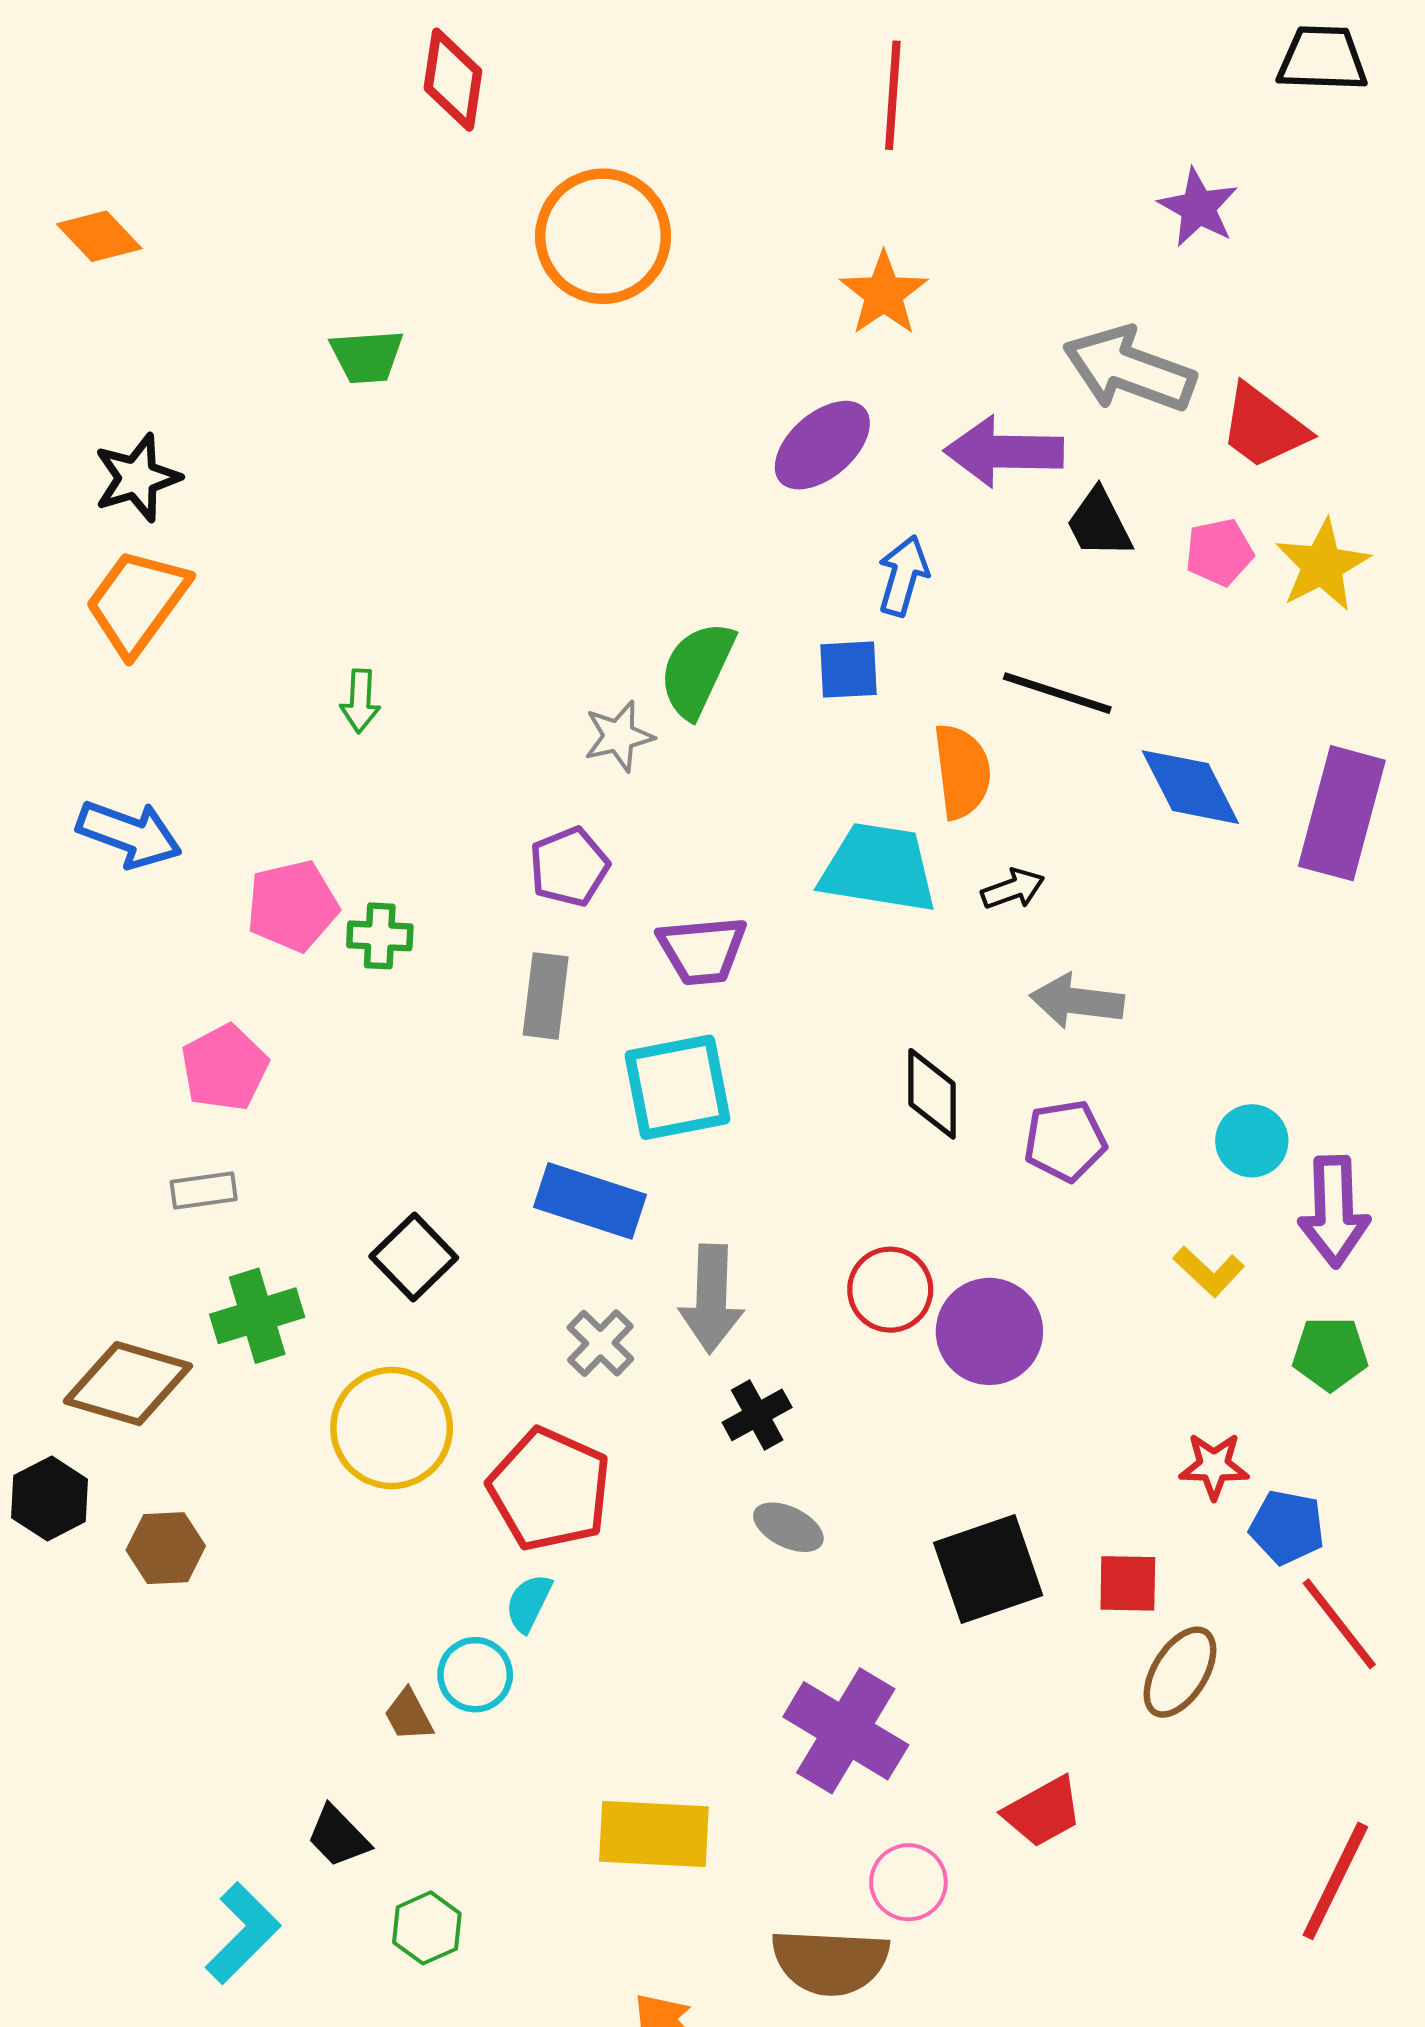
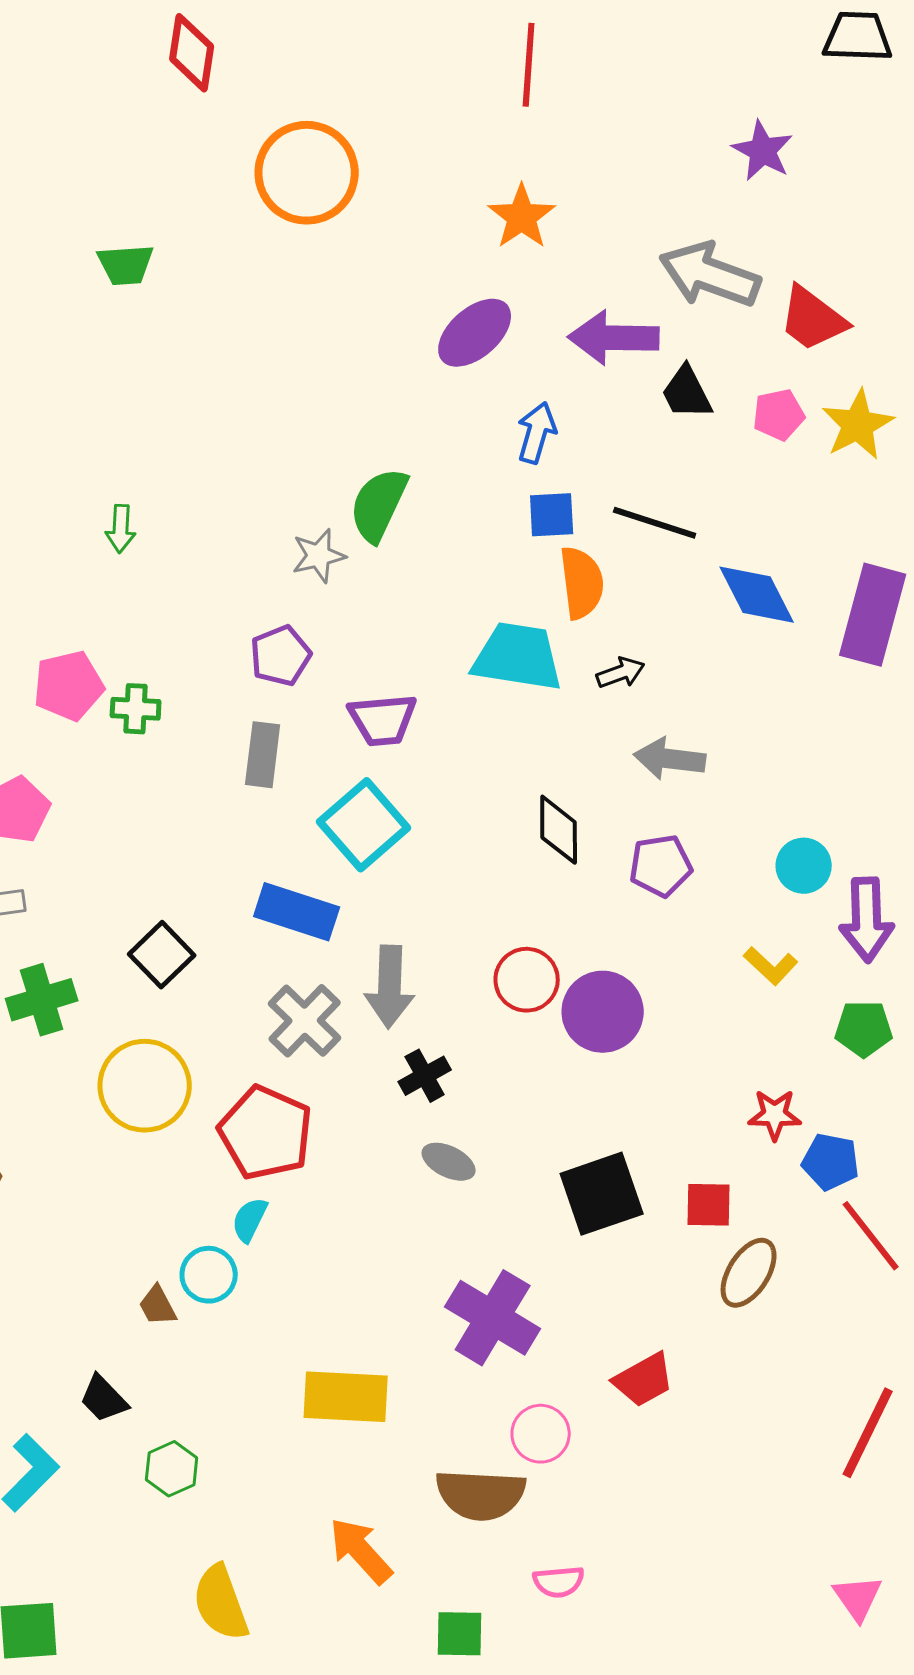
blue square: (848, 670) -> (552, 515), moved
cyan square: (677, 1087) -> (364, 825), turned -30
gray cross: (600, 1343) -> (305, 1021), size x1.4

